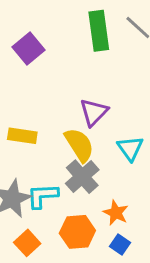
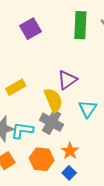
yellow rectangle: (22, 136) -> (16, 87), turned -48
gray cross: (82, 177) -> (51, 122), turned -30

